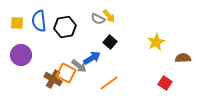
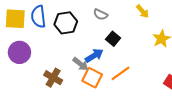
yellow arrow: (109, 16) -> (143, 11), moved
yellow square: (17, 23) -> (15, 19), size x1.5
orange square: (66, 73) -> (92, 78), moved
orange line: (109, 83) -> (120, 73), moved

